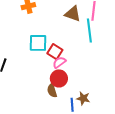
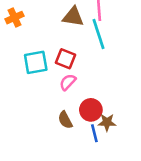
red square: (55, 52) -> (66, 59), moved
red circle: (59, 78) -> (91, 110), moved

